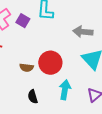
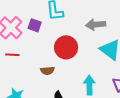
red circle: (50, 63) -> (66, 47), moved

